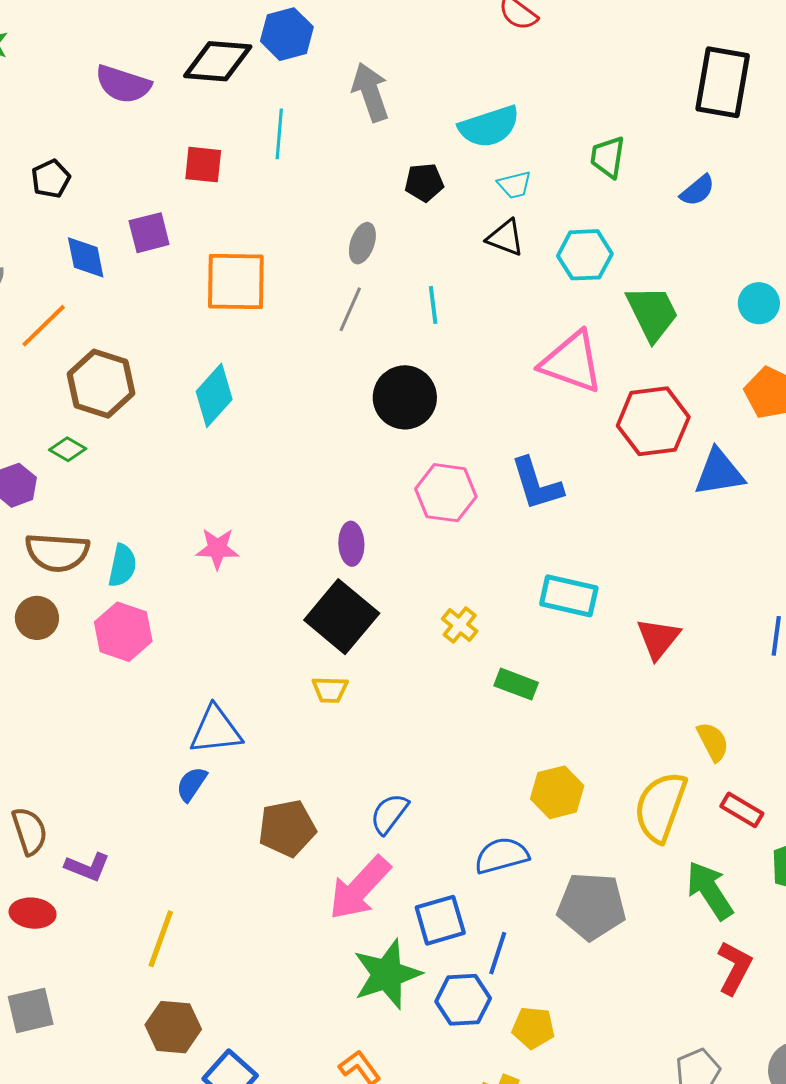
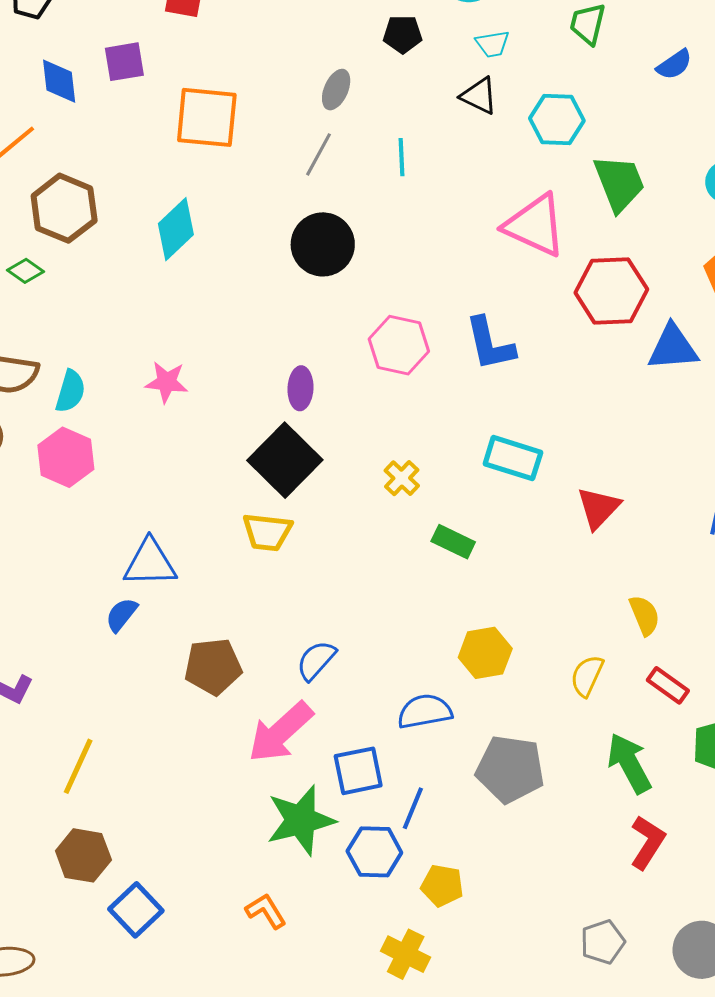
black circle: (405, 397) -> (323, 244), moved
yellow trapezoid: (330, 690) -> (267, 532), size x1.4
yellow semicircle: (660, 807) -> (587, 676), size x0.6

